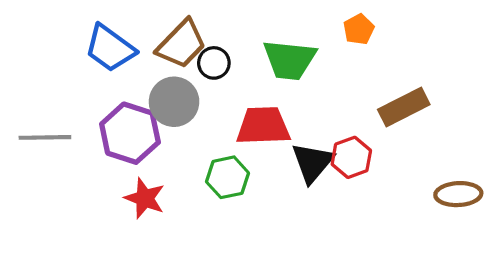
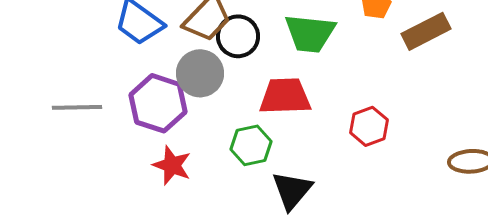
black circle: (214, 63) -> (238, 36), size x1.4
brown rectangle: (404, 107) -> (426, 31), moved
black triangle: (313, 163) -> (292, 190), moved

